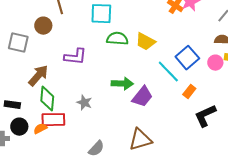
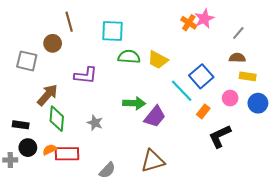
pink circle: (215, 63) -> (230, 98), moved
red rectangle: (53, 120) -> (67, 154), moved

